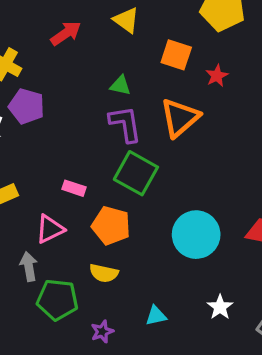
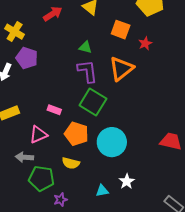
cyan circle: (196, 235) -> (112, 142), moved
gray arrow: (29, 266) -> (24, 157), turned -78
white star: (220, 307) -> (127, 181), moved
purple star: (102, 332) -> (60, 200), moved

